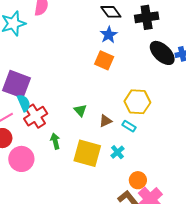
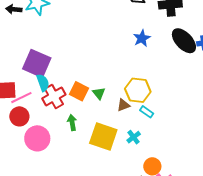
blue star: (109, 35) -> (142, 38), moved
orange square: (104, 60) -> (79, 91), moved
yellow hexagon: (137, 102) -> (138, 90), moved

